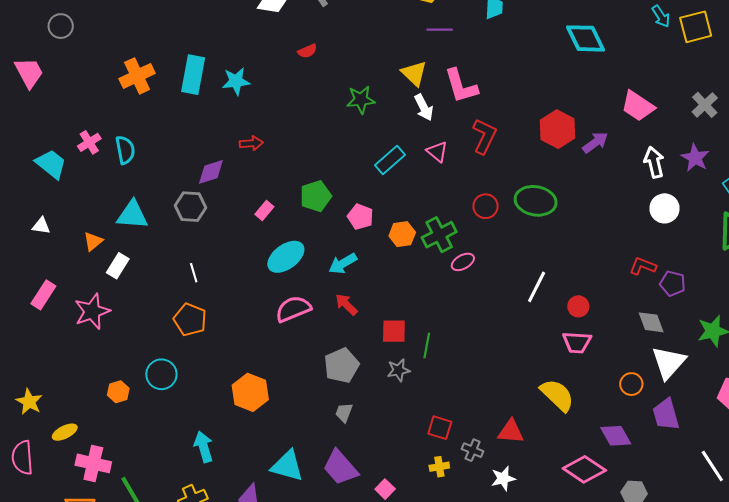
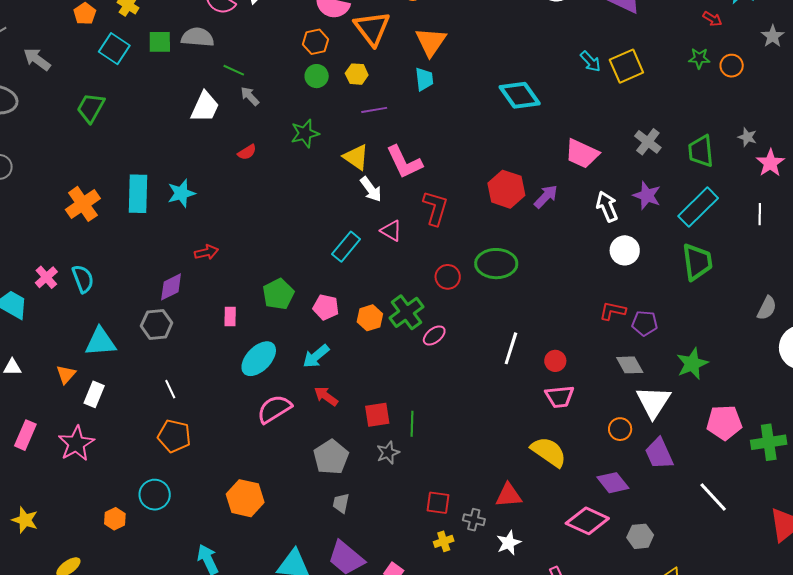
green star: (361, 100) -> (305, 133), moved
pink rectangle: (264, 211) -> (230, 316), turned -30
yellow star: (29, 402) -> (25, 520), moved

